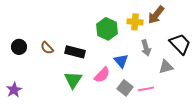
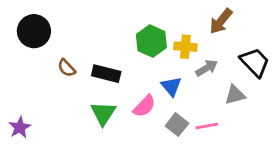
yellow cross: (135, 22) -> (185, 47), moved
black circle: (19, 47) -> (34, 31), moved, size x1.5
gray arrow: (146, 48) -> (207, 68), turned -105

